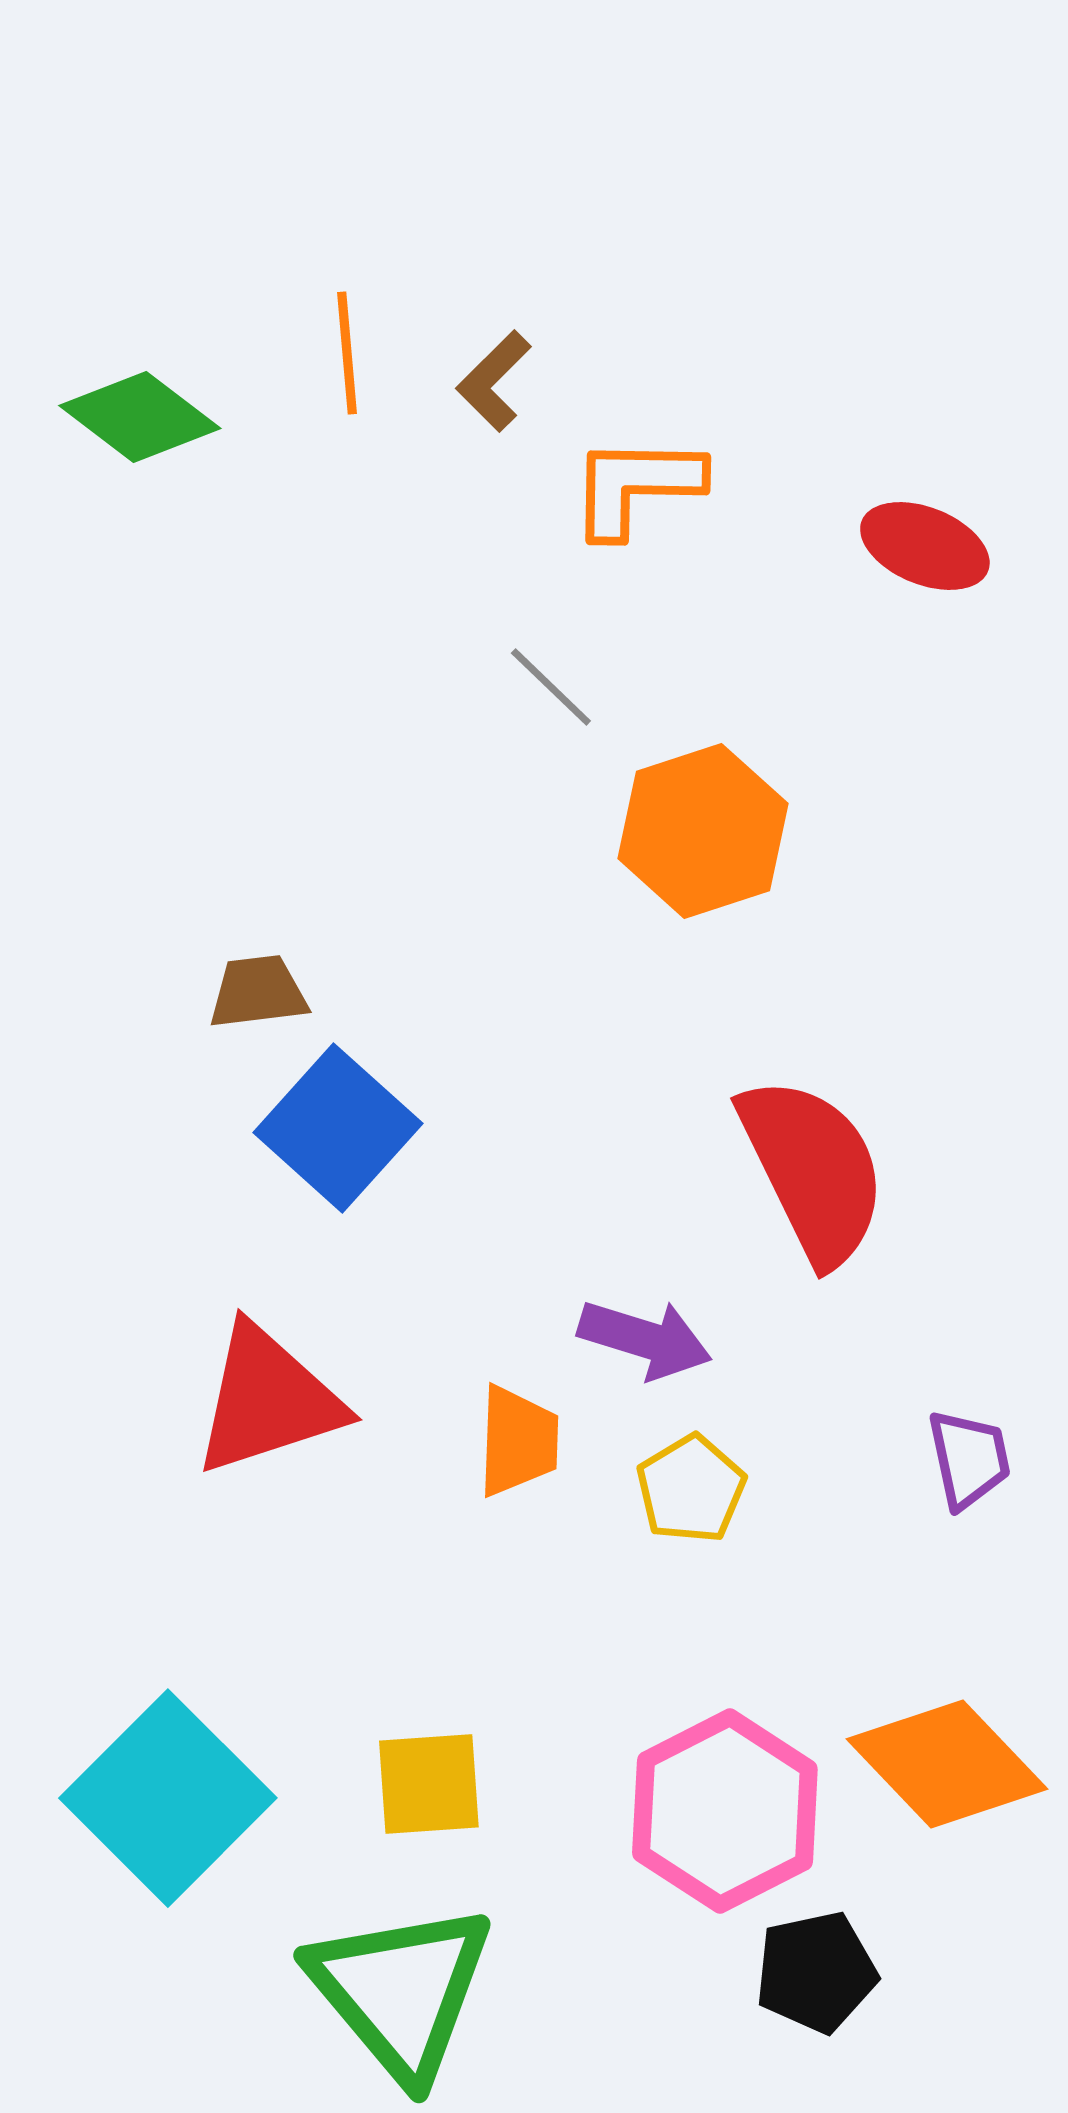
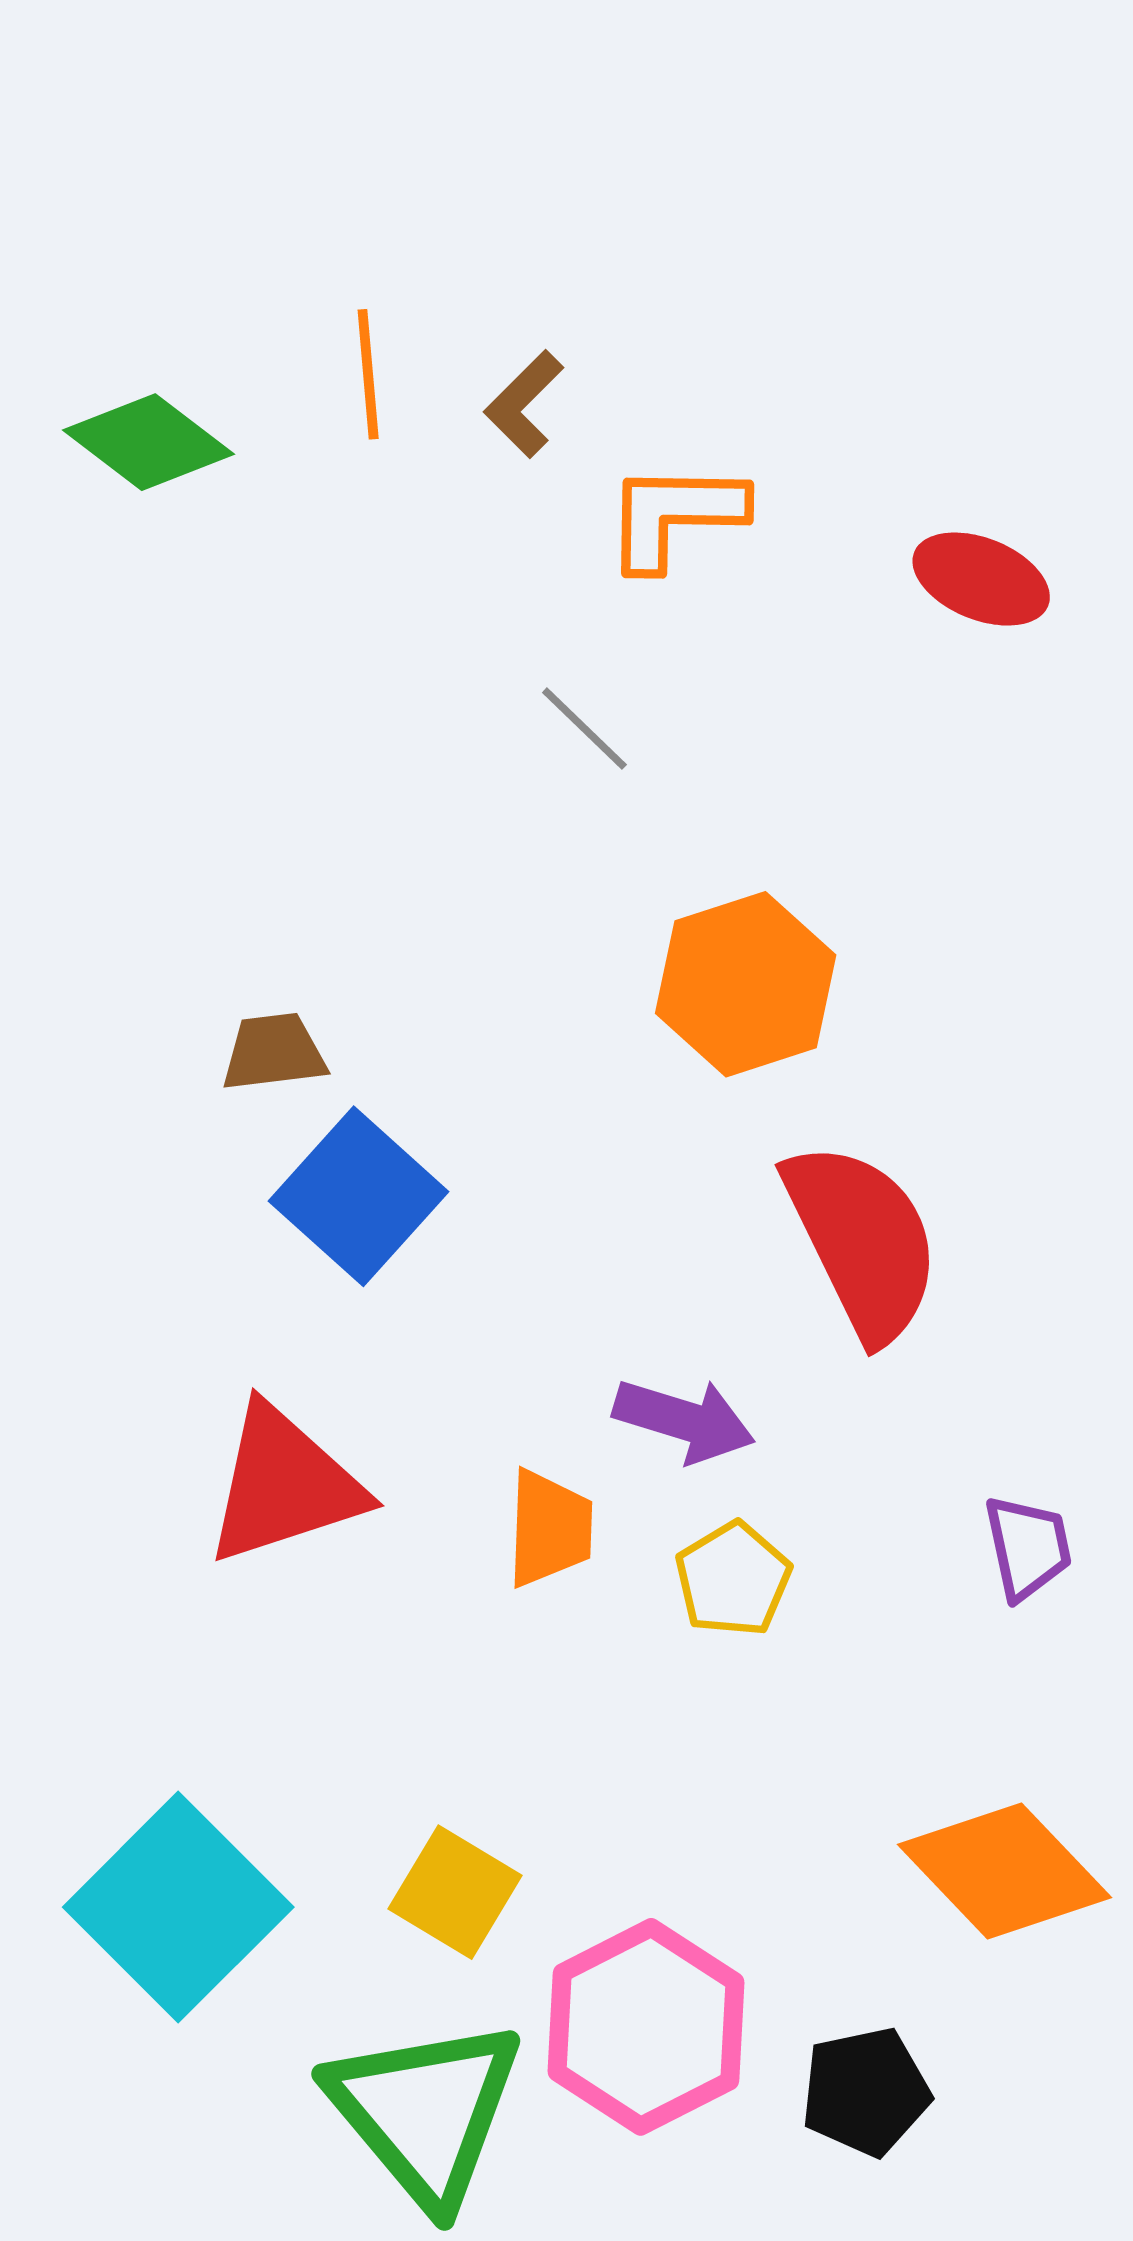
orange hexagon: (703, 831) -> (746, 984), moved
yellow square: (429, 1784) -> (455, 1892), turned 35
pink hexagon: (725, 1811) -> (646, 2027), moved

